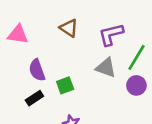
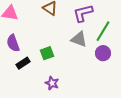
purple semicircle: (37, 70) -> (13, 43), moved

